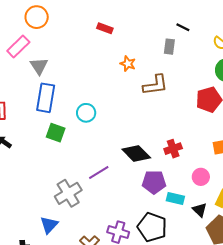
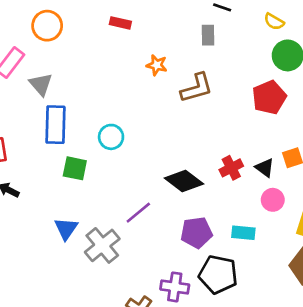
orange circle: (37, 17) -> (47, 26), moved
purple pentagon: (154, 182) -> (196, 233), moved
black triangle: (200, 210) -> (265, 168), moved
blue triangle: (49, 225) -> (66, 229), moved

